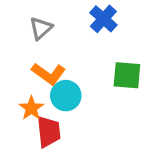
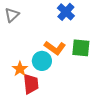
gray triangle: (41, 28) -> (12, 15), moved
orange L-shape: (49, 74) -> (55, 48), moved

